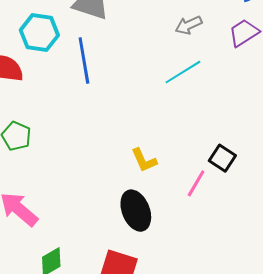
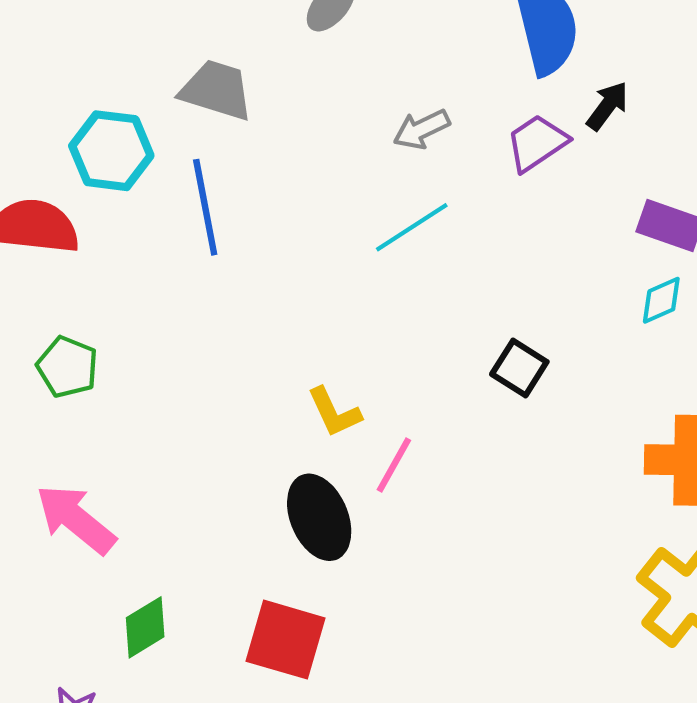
black square: (222, 158) -> (519, 368), moved
pink line: (196, 183) -> (394, 465), moved

